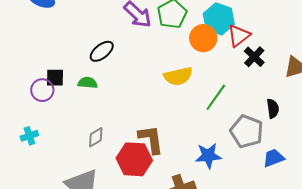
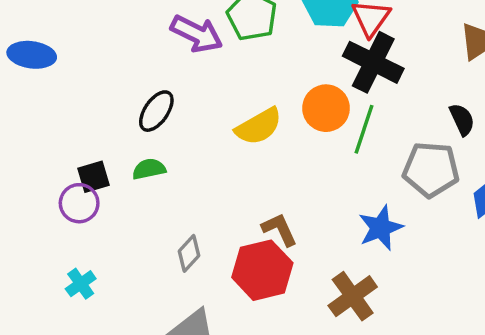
orange circle: (203, 38) -> (326, 108), moved
black cross: (254, 57) -> (373, 62), moved, size x1.6
yellow semicircle: (178, 76) -> (259, 126), moved
brown L-shape: (151, 139) -> (279, 229), size x0.7

